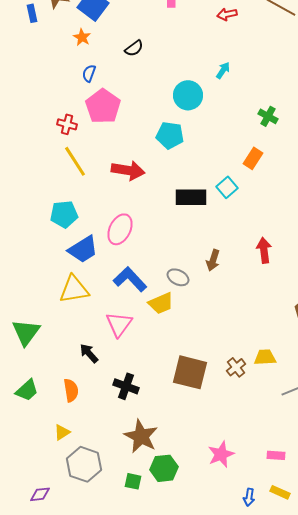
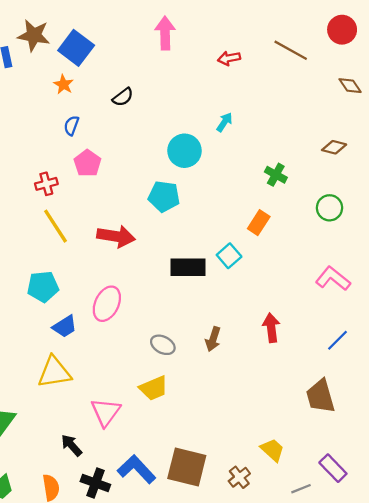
pink pentagon: (103, 106) -> (87, 163), size x0.7
red cross: (67, 124) -> (46, 184), turned -30
blue trapezoid: (83, 249) -> (65, 327), size x0.7
gray ellipse: (178, 277) -> (163, 345), moved
blue L-shape: (130, 279) -> (137, 469), moved
yellow trapezoid: (265, 357) -> (272, 450), turned 45
brown cross: (236, 367) -> (239, 477), moved
black cross: (126, 386) -> (95, 483), moved

